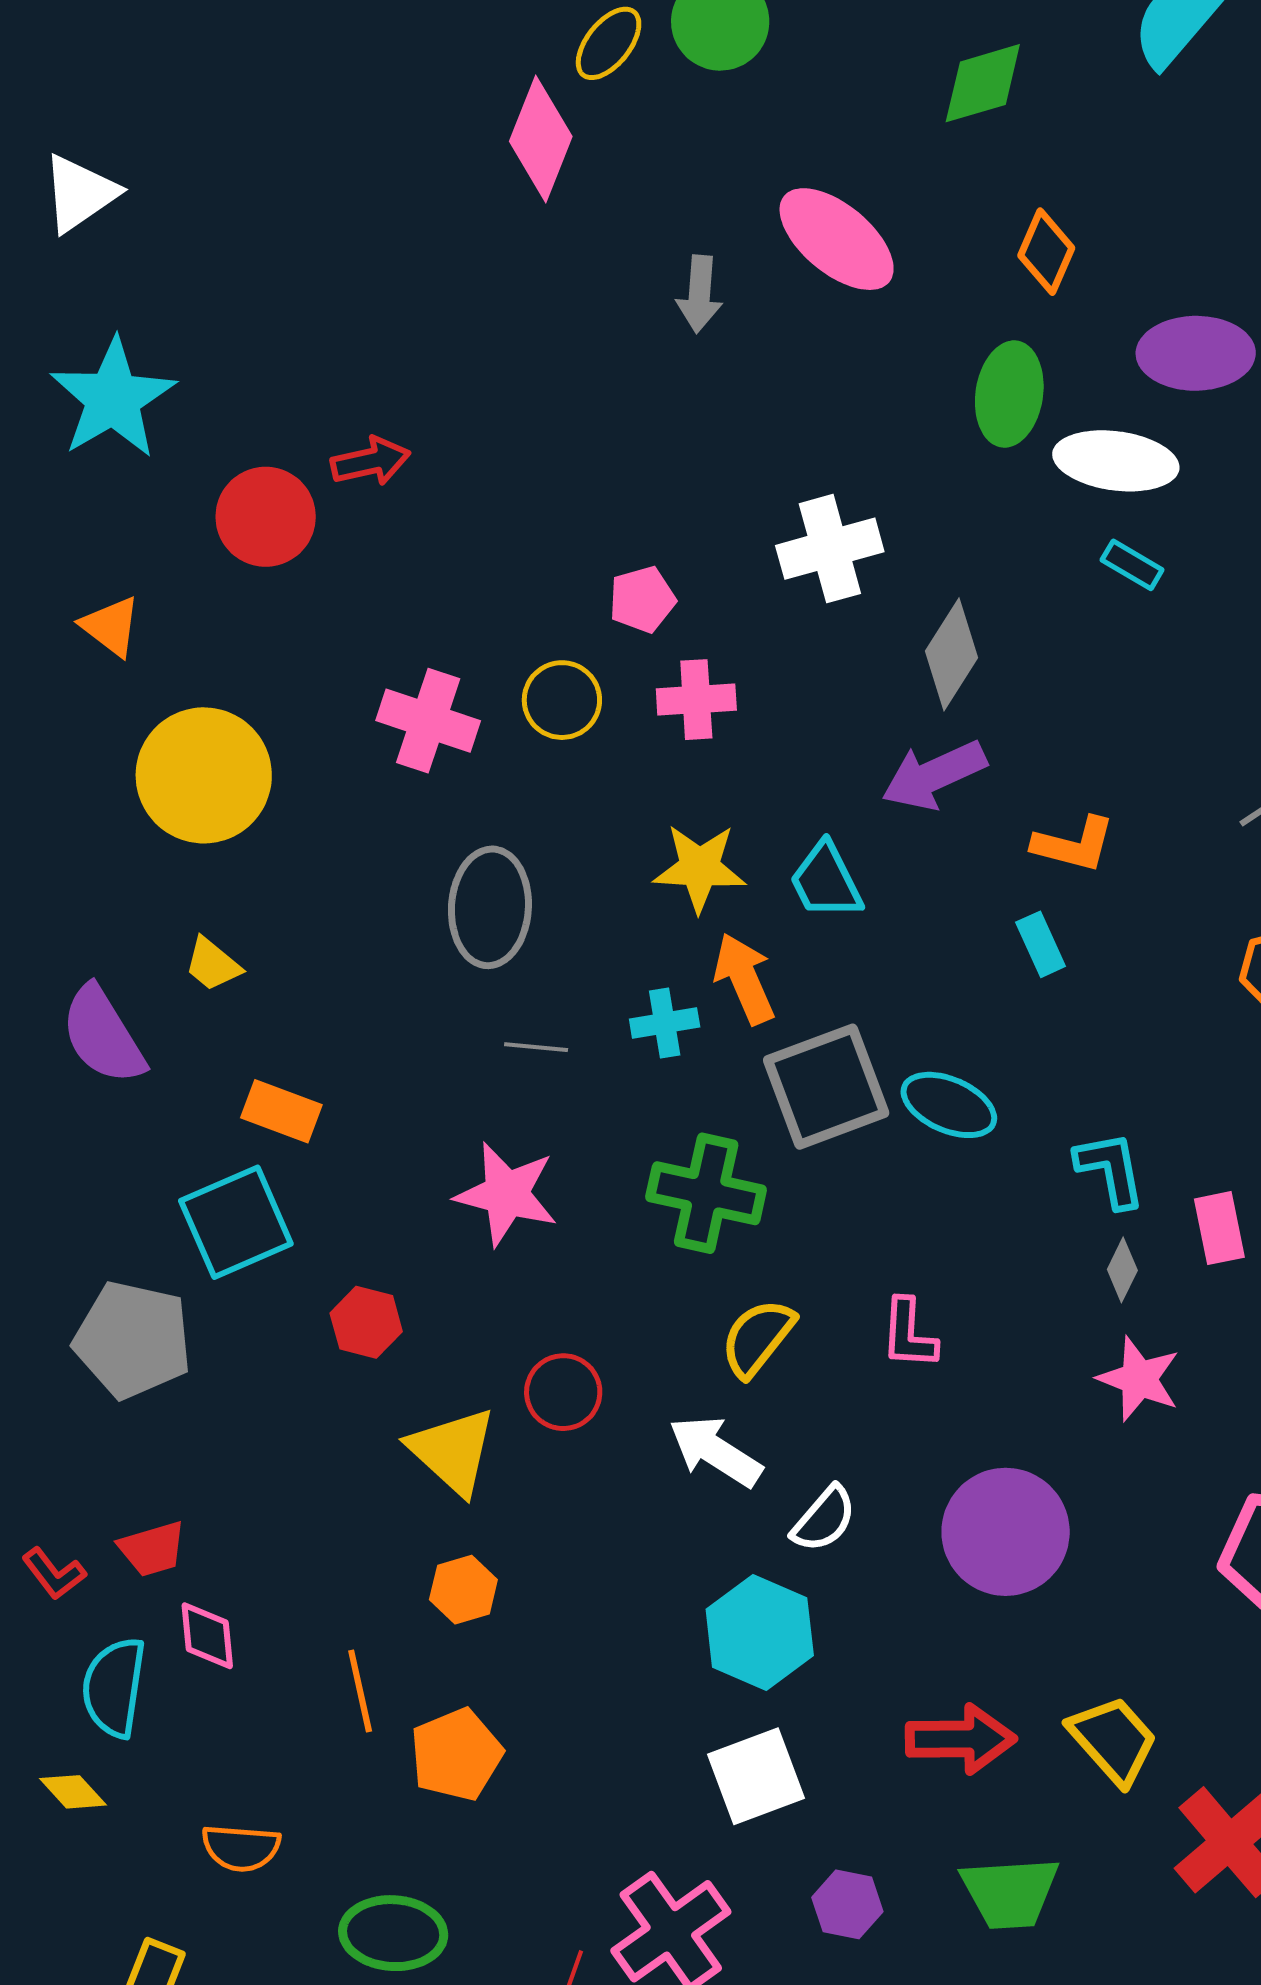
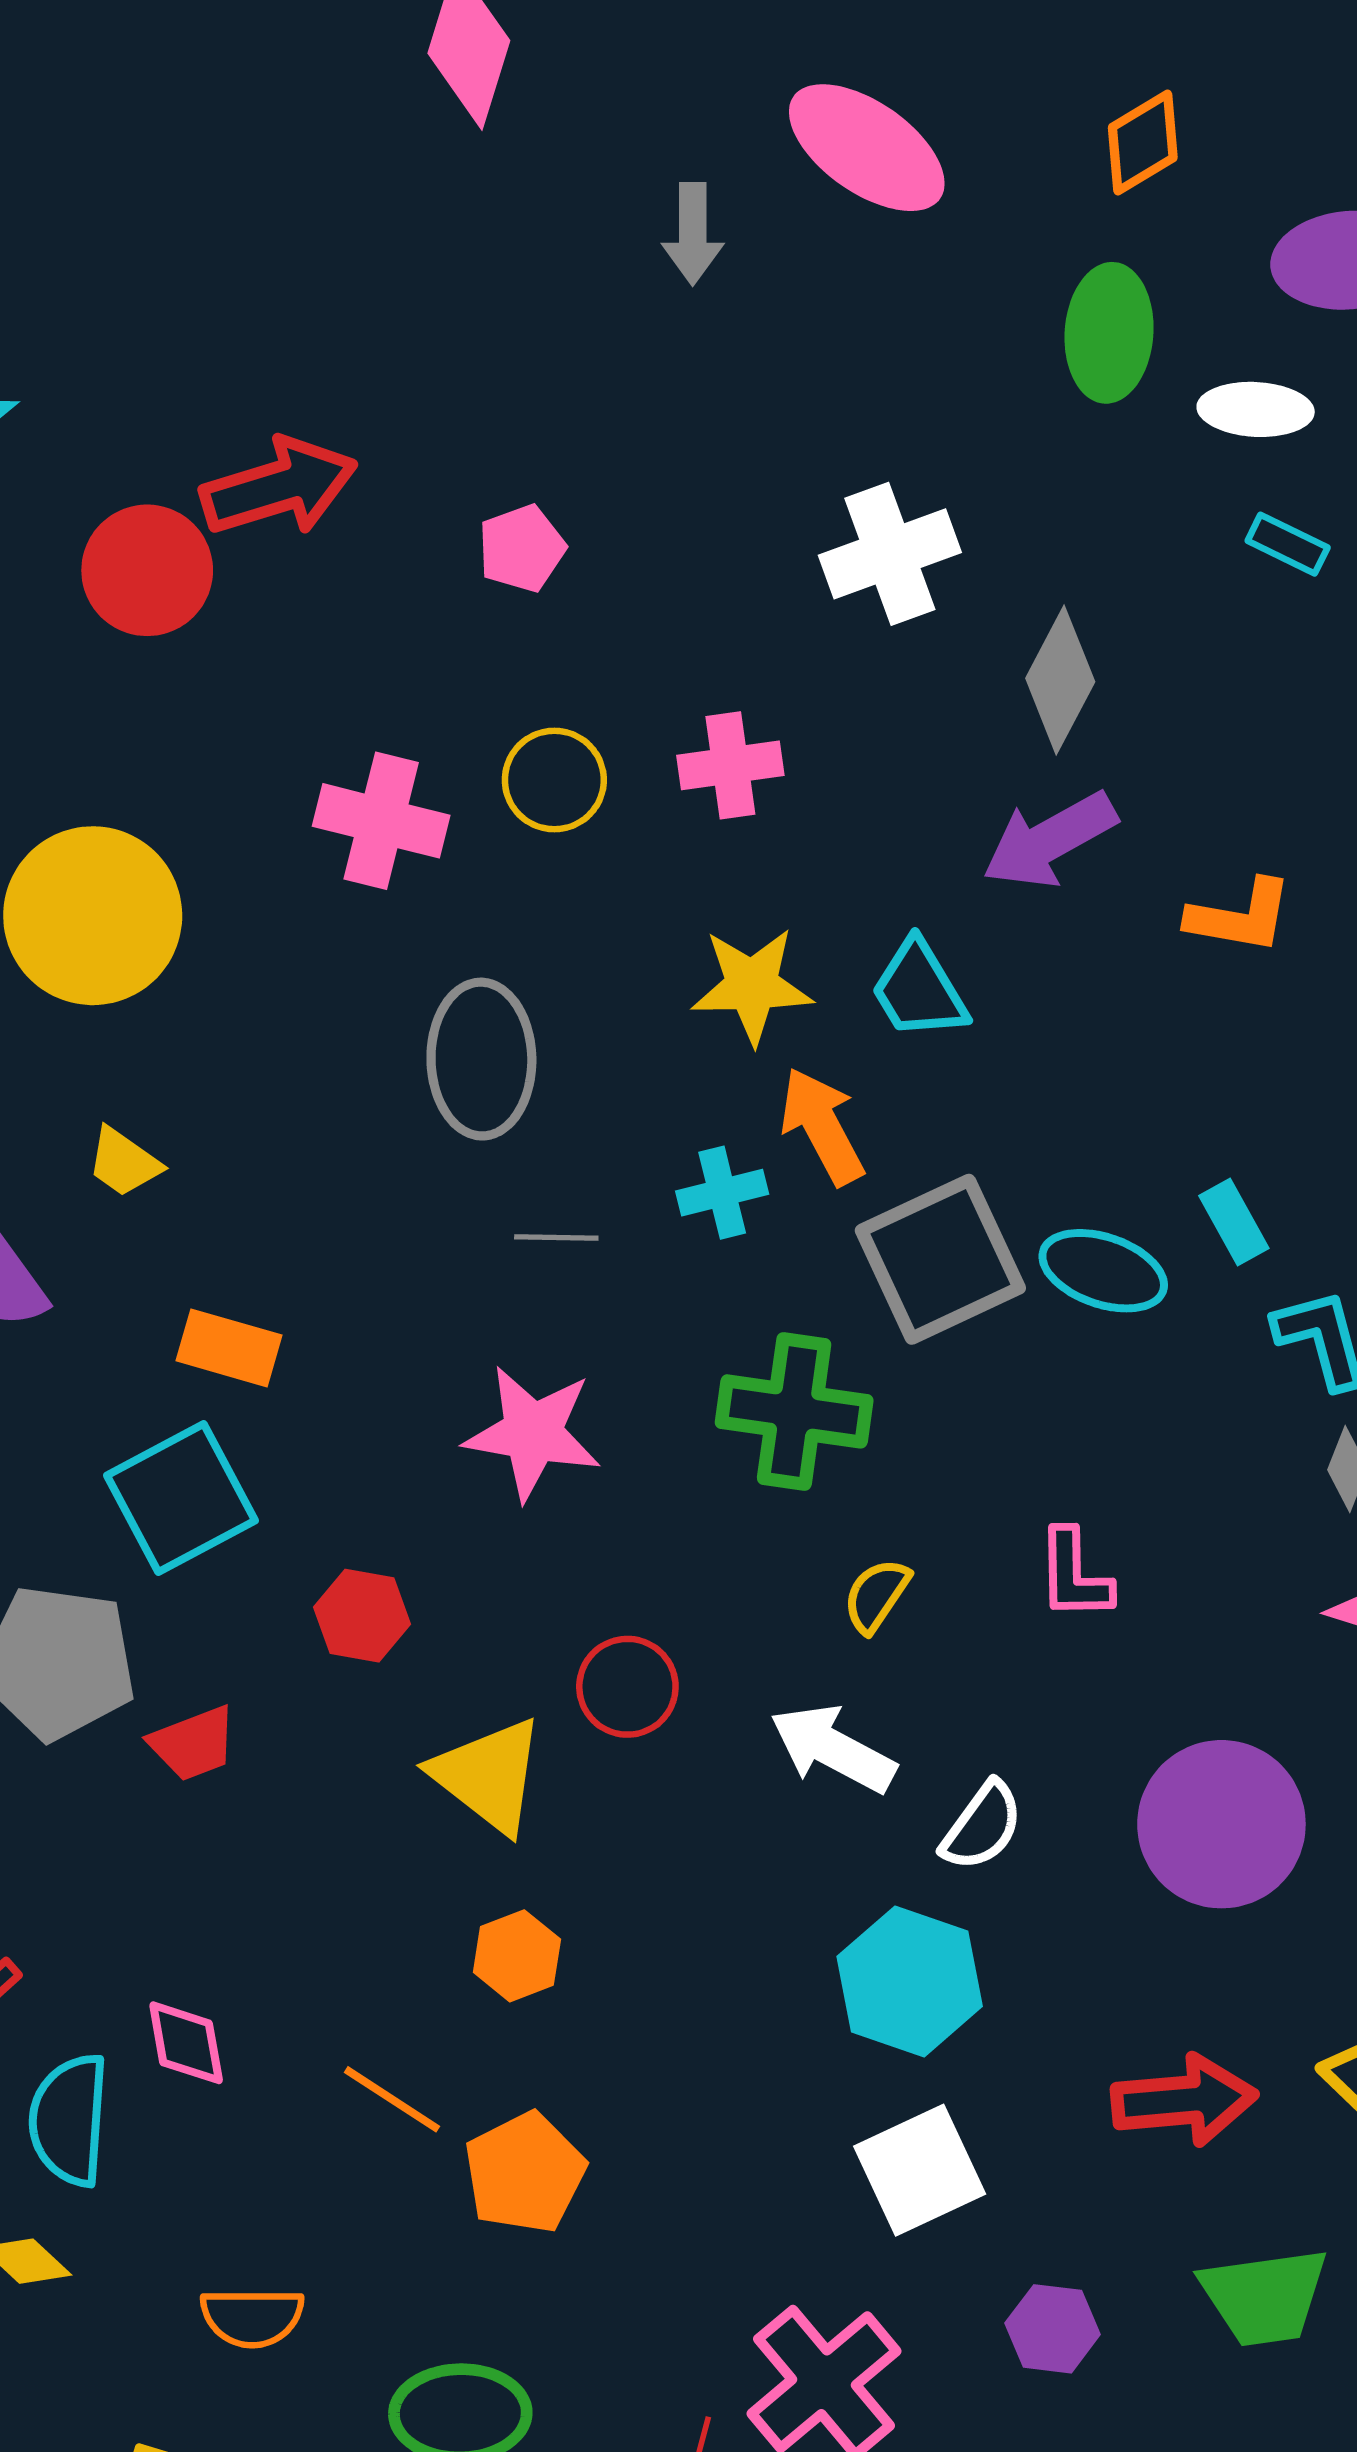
orange diamond: (1046, 252) -> (1143, 142), turned 40
red arrow: (371, 461) -> (279, 487), size x1.5
white ellipse: (1116, 461) -> (1256, 409), size x0.7
pink pentagon: (642, 599) -> (522, 548), moved
cyan rectangle: (1041, 944) -> (1234, 1222), moved
yellow semicircle: (758, 1338) -> (876, 1595), size x0.7
red trapezoid: (152, 1549) -> (193, 1744), moved
orange line: (360, 1691) -> (392, 2099), turned -40

